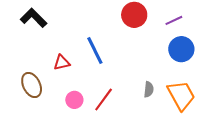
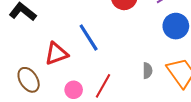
red triangle: (62, 63) -> (56, 54), size x1.4

